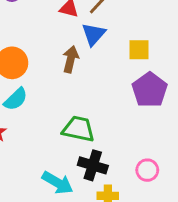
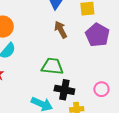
brown arrow: (71, 59) -> (61, 30), moved, turned -36

